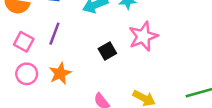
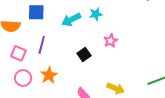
pink star: (143, 36) -> (111, 41), size x0.6

